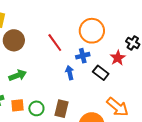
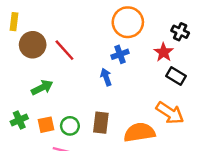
red line: (55, 43) -> (64, 50), moved
black rectangle: (101, 73) -> (176, 76), moved

